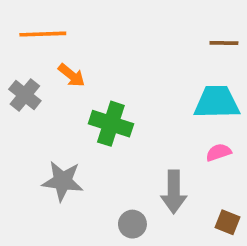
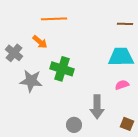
orange line: (43, 34) -> (54, 19), moved
gray star: (63, 181) -> (31, 81), moved

